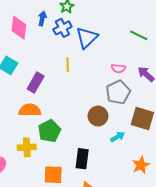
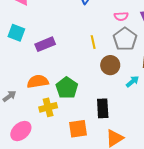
yellow line: (68, 65) -> (93, 42), moved
purple rectangle: (36, 82) -> (45, 44), turned 48
orange semicircle: (30, 110) -> (38, 81), moved

